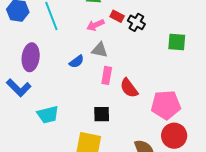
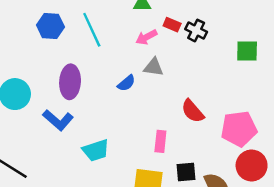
pink rectangle: (107, 75) -> (160, 141), moved
black square: (102, 114) -> (186, 172), moved

